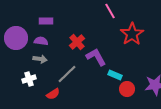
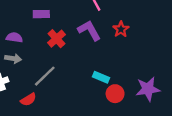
purple rectangle: (46, 21) -> (41, 14), moved
red star: (132, 34) -> (121, 29), size x0.6
purple L-shape: (96, 57) -> (89, 30), moved

